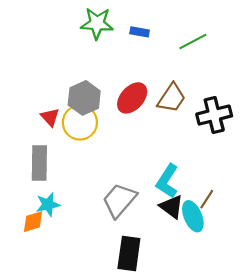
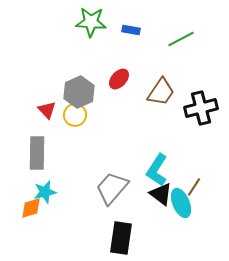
red ellipse: (132, 98) -> (119, 79), moved, size x0.7
yellow circle: (80, 122) -> (75, 115), size x0.7

